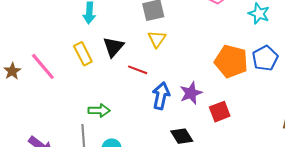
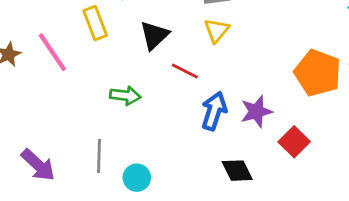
yellow rectangle: (83, 54) -> (95, 23), moved
green arrow: (99, 110) -> (125, 96), moved
red square: (220, 112) -> (294, 142), turned -30

